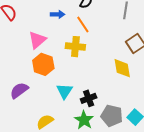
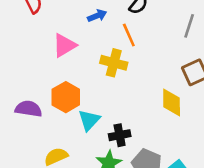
blue arrow: (58, 14) -> (97, 16), turned -32
orange hexagon: (43, 64) -> (66, 97), moved
purple semicircle: (19, 90) -> (28, 109), turned 36

